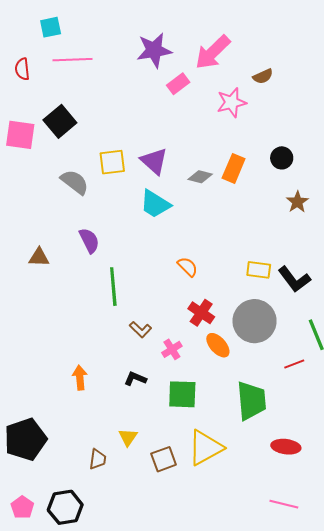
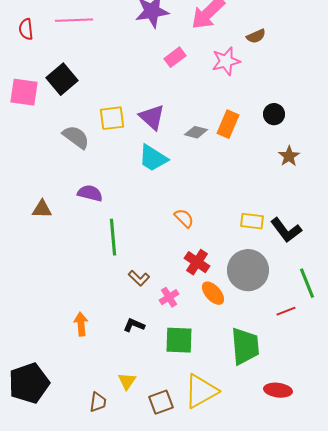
pink rectangle: (178, 84) -> (175, 57), moved
purple semicircle: (89, 241) -> (90, 193), turned -50

